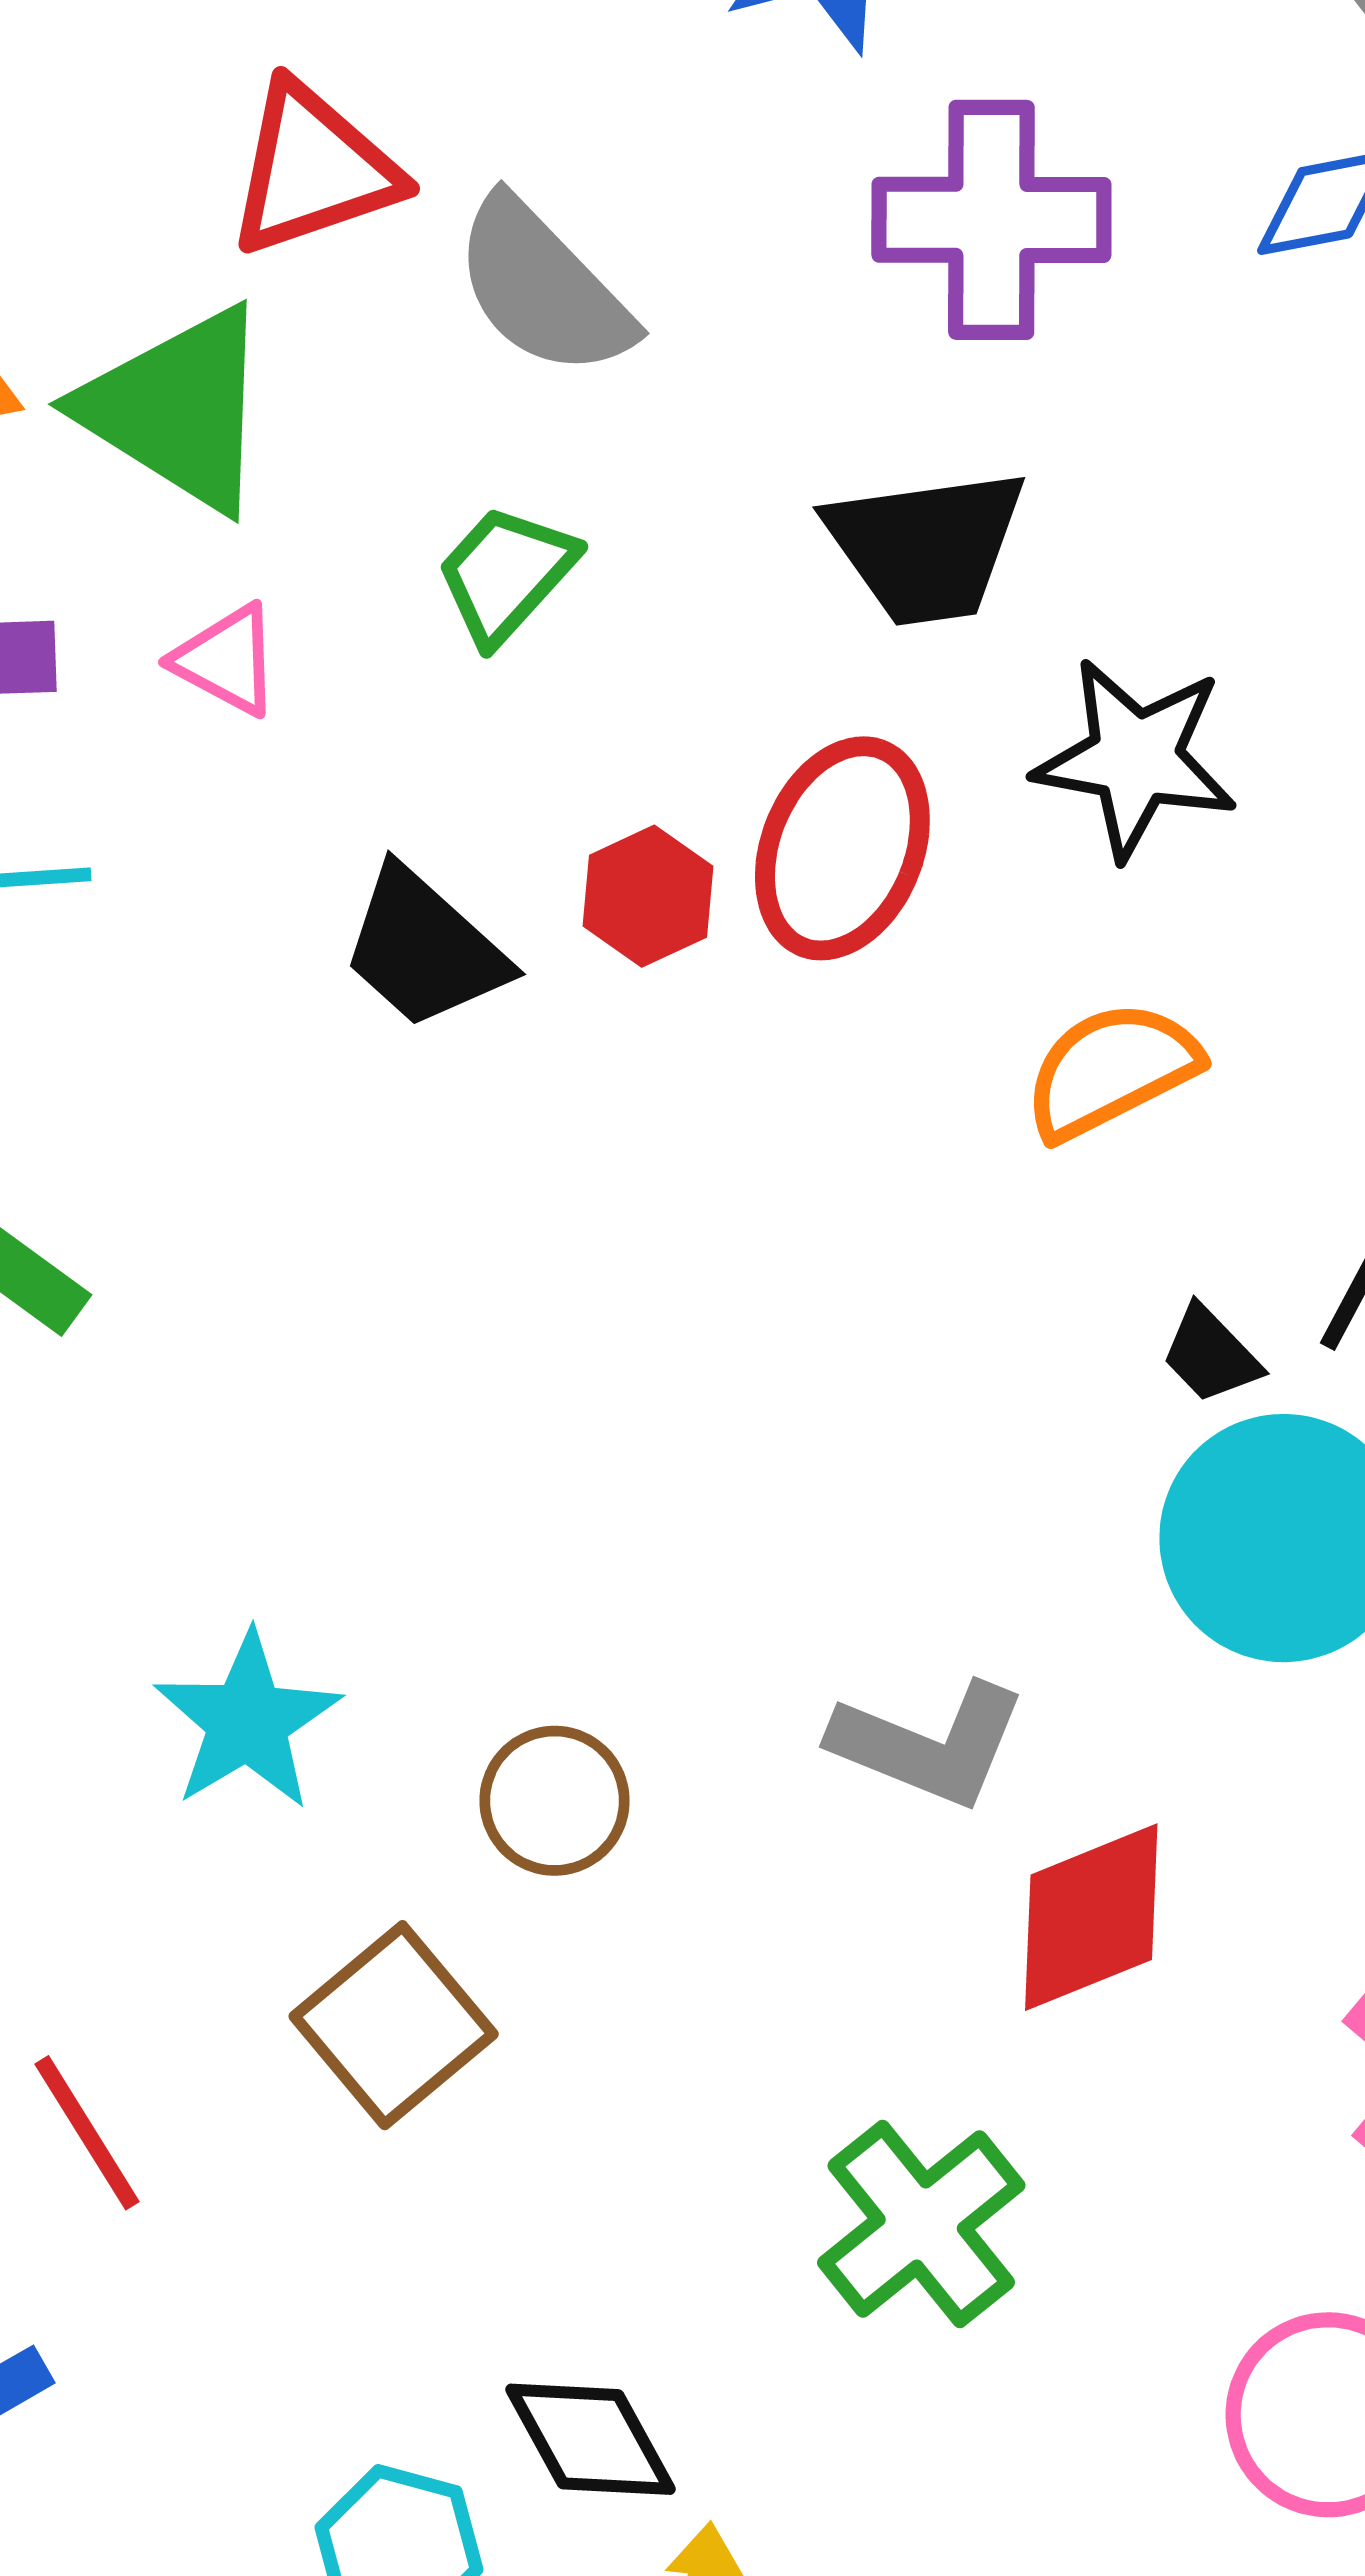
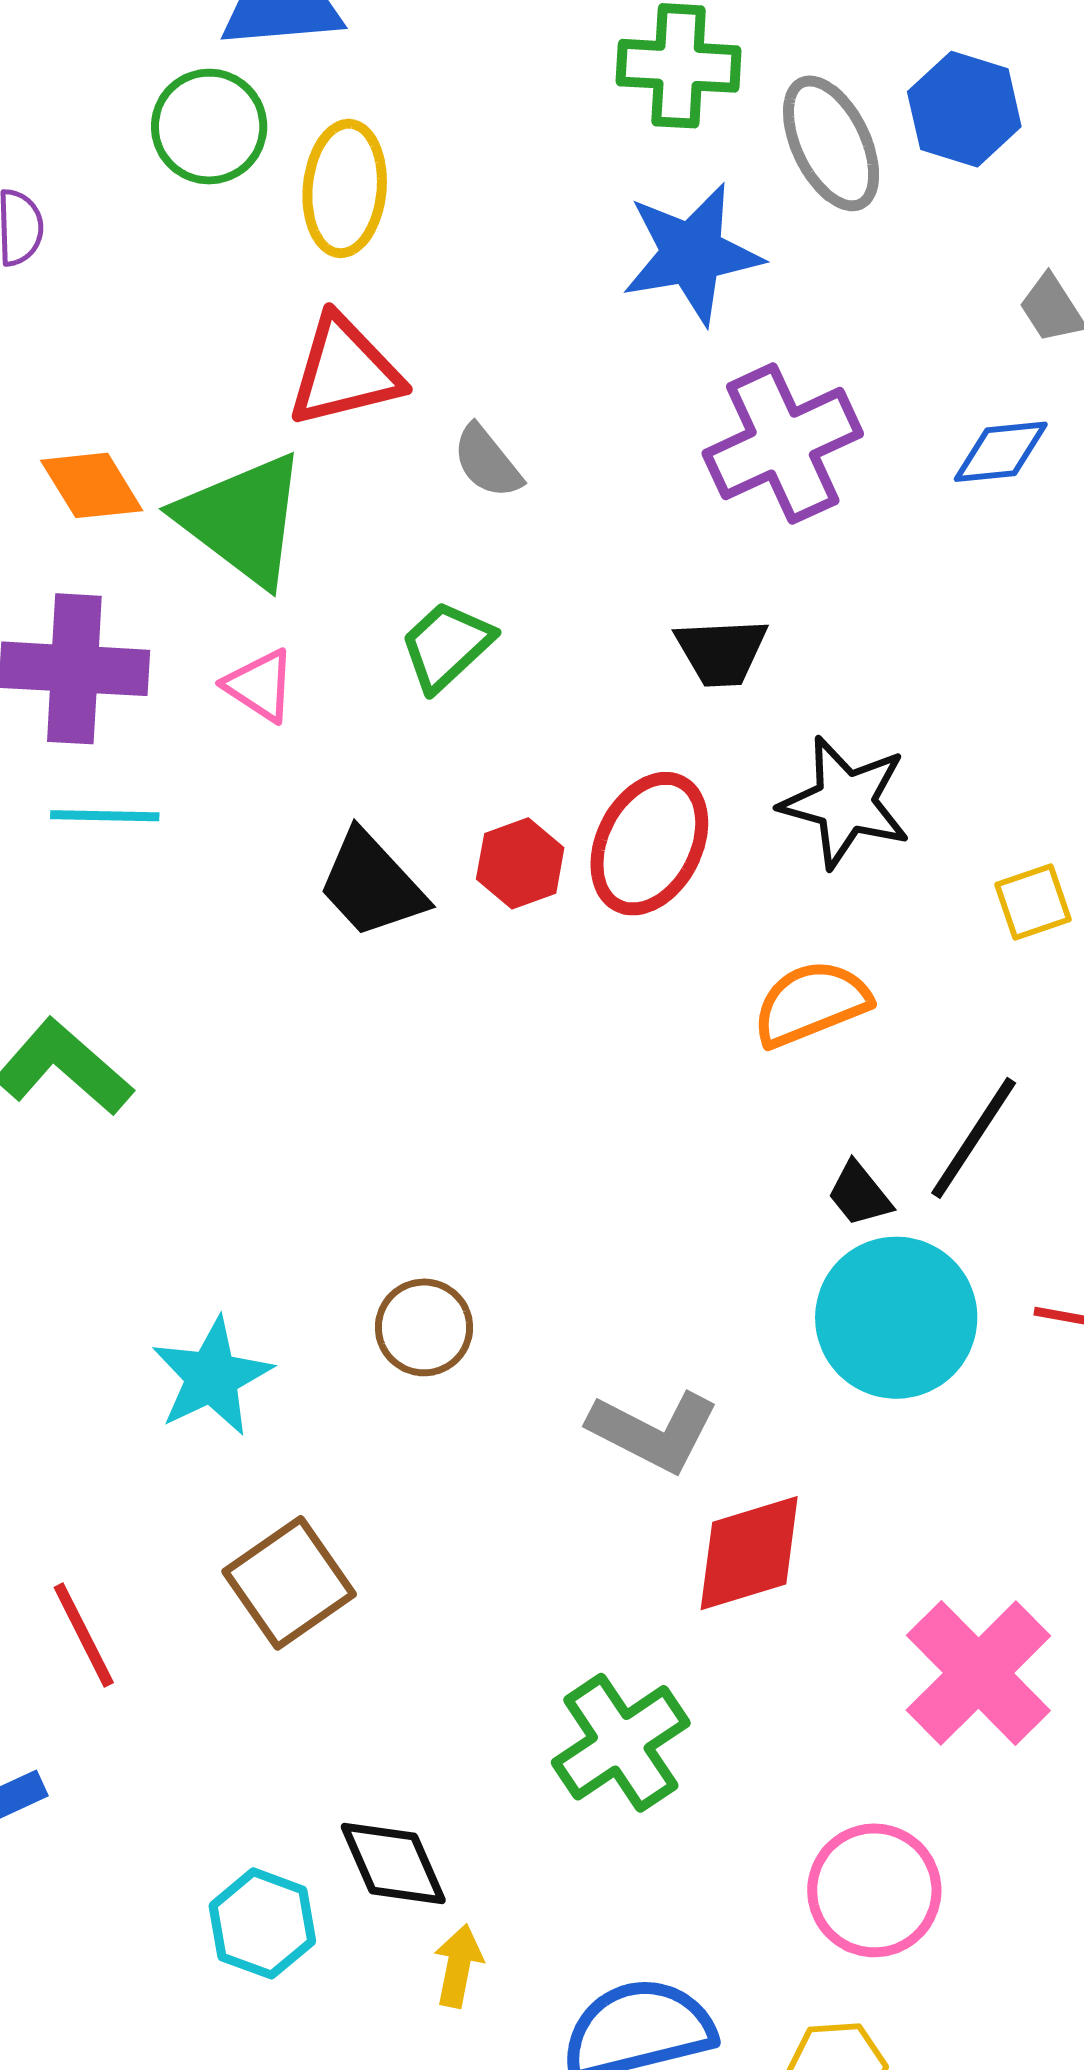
purple cross: (991, 220) -> (783, 444), turned -30
gray semicircle: (543, 288) -> (487, 462), size x0.6
black trapezoid: (926, 546) -> (721, 652), size x0.7
brown circle: (555, 1801) -> (424, 1327), moved

